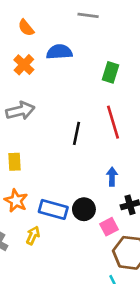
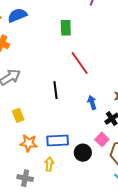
blue semicircle: (59, 52) -> (17, 15), moved
black line: (77, 133) -> (56, 90), moved
black circle: (84, 209) -> (83, 153), moved

